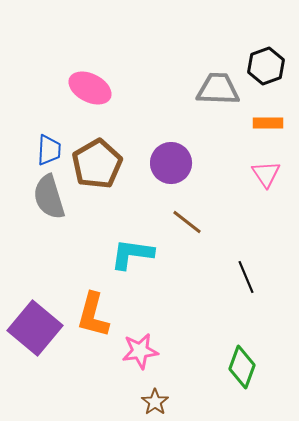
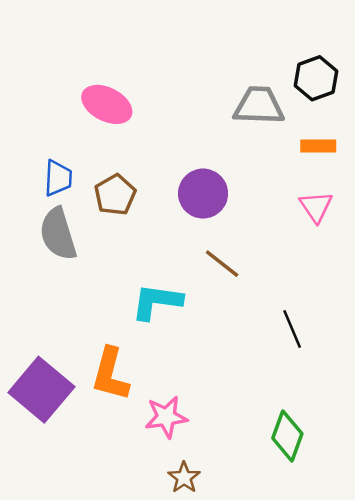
brown pentagon: (97, 164) -> (115, 195), size x0.7

